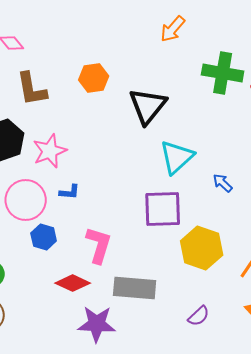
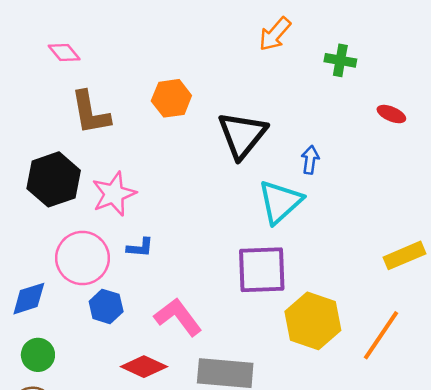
green cross: (223, 73) -> (340, 60), moved, size x0.6
blue arrow: (223, 183) -> (310, 160), moved, turned 55
pink L-shape: (99, 245) -> (178, 317), turned -54

